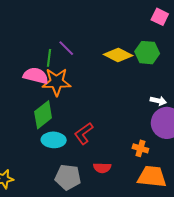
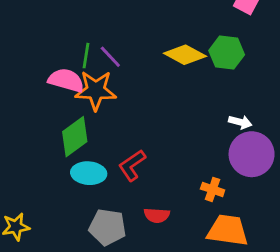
purple line: (66, 48) -> (110, 57), moved

